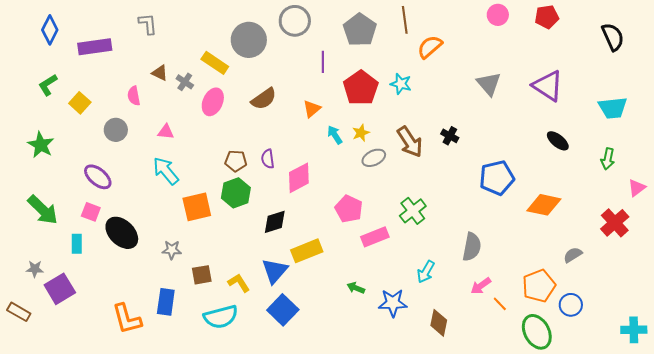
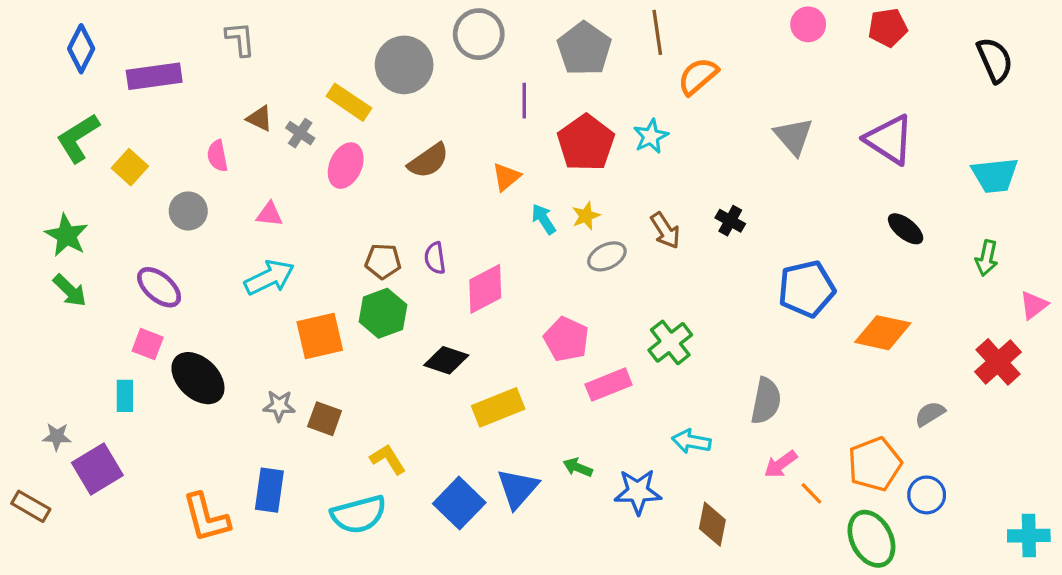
cyan star: (401, 84) -> (651, 136), turned 30
green L-shape: (48, 85) -> (78, 138), size x1.4
brown arrow: (410, 142) -> (665, 230), size x0.7
cyan arrow: (166, 171) -> (269, 278), turned 104
green arrow: (43, 210) -> (70, 290), moved, size x0.7
black diamond: (275, 222) -> (446, 360), turned 36
blue triangle: (275, 271) -> (518, 488), moved
cyan arrow: (426, 272) -> (691, 441), turned 70
brown square: (202, 275) -> (325, 419), moved, turned 30

